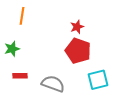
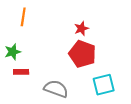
red rectangle: (20, 76) -> (21, 72), moved

